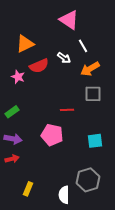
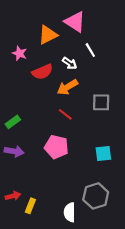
orange triangle: (25, 44) -> (48, 35), moved
orange arrow: (90, 69) -> (67, 87), moved
pink star: (18, 77) -> (19, 53), moved
red line: (67, 110) -> (65, 114), moved, turned 40
red arrow: (12, 159) -> (13, 196), moved

